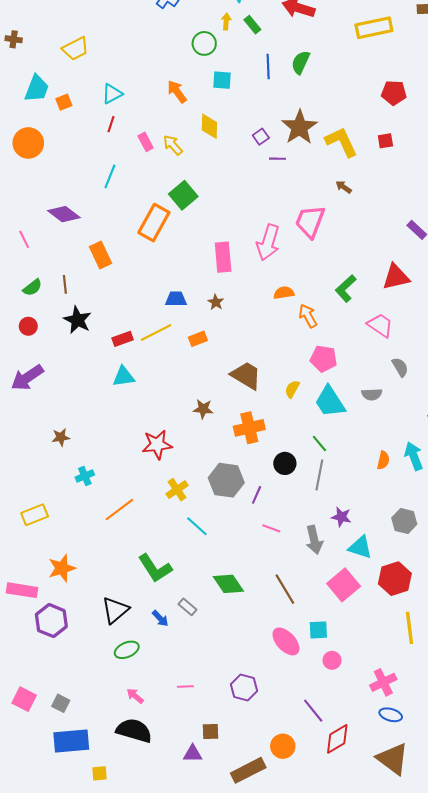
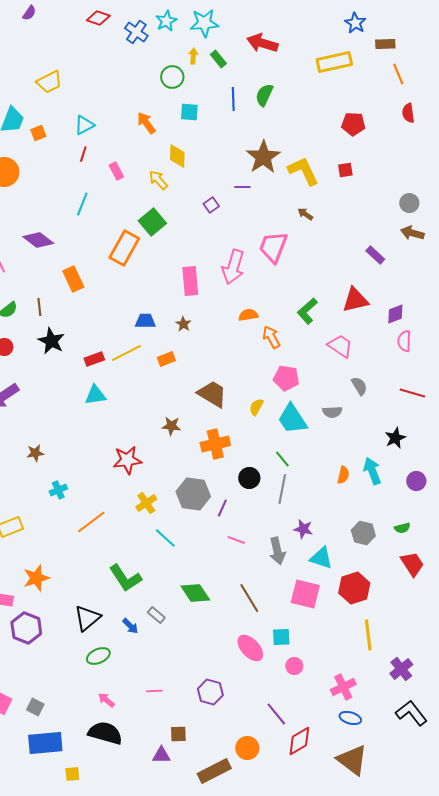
purple square: (261, 137) -> (211, 205), moved
yellow arrow: (173, 145) -> (158, 180), moved
pink square: (344, 585) -> (305, 594), turned -36

